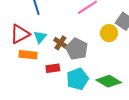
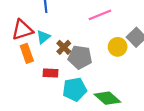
gray pentagon: (77, 49) -> (80, 57), turned -30
orange rectangle: (28, 55) -> (27, 53), turned 54

